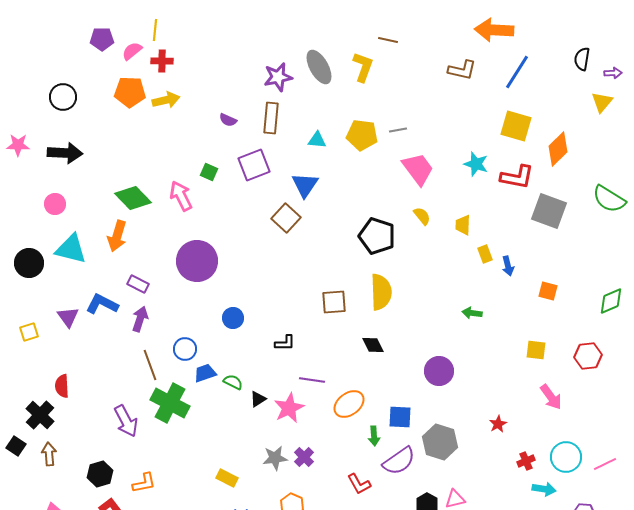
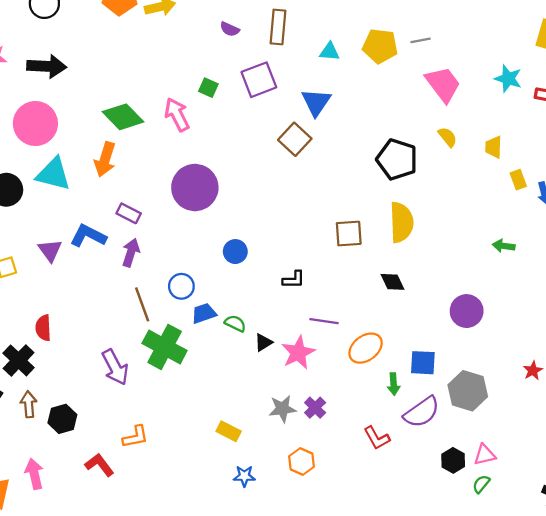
pink circle: (55, 204) -> (35, 124), size x1.8
black hexagon: (100, 474) -> (62, 419), moved

